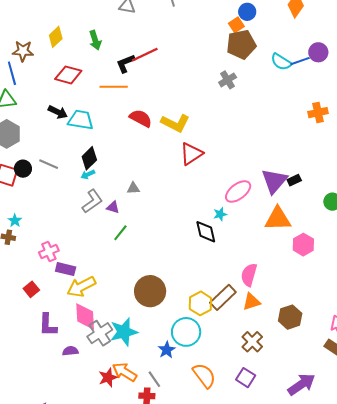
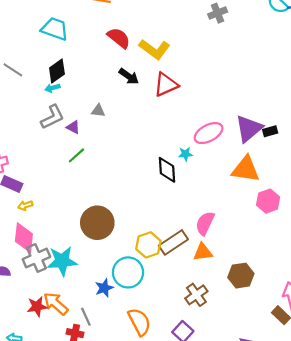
black arrow: (58, 112) -> (129, 76), moved
yellow arrow: (81, 287) -> (25, 205), size x0.5

